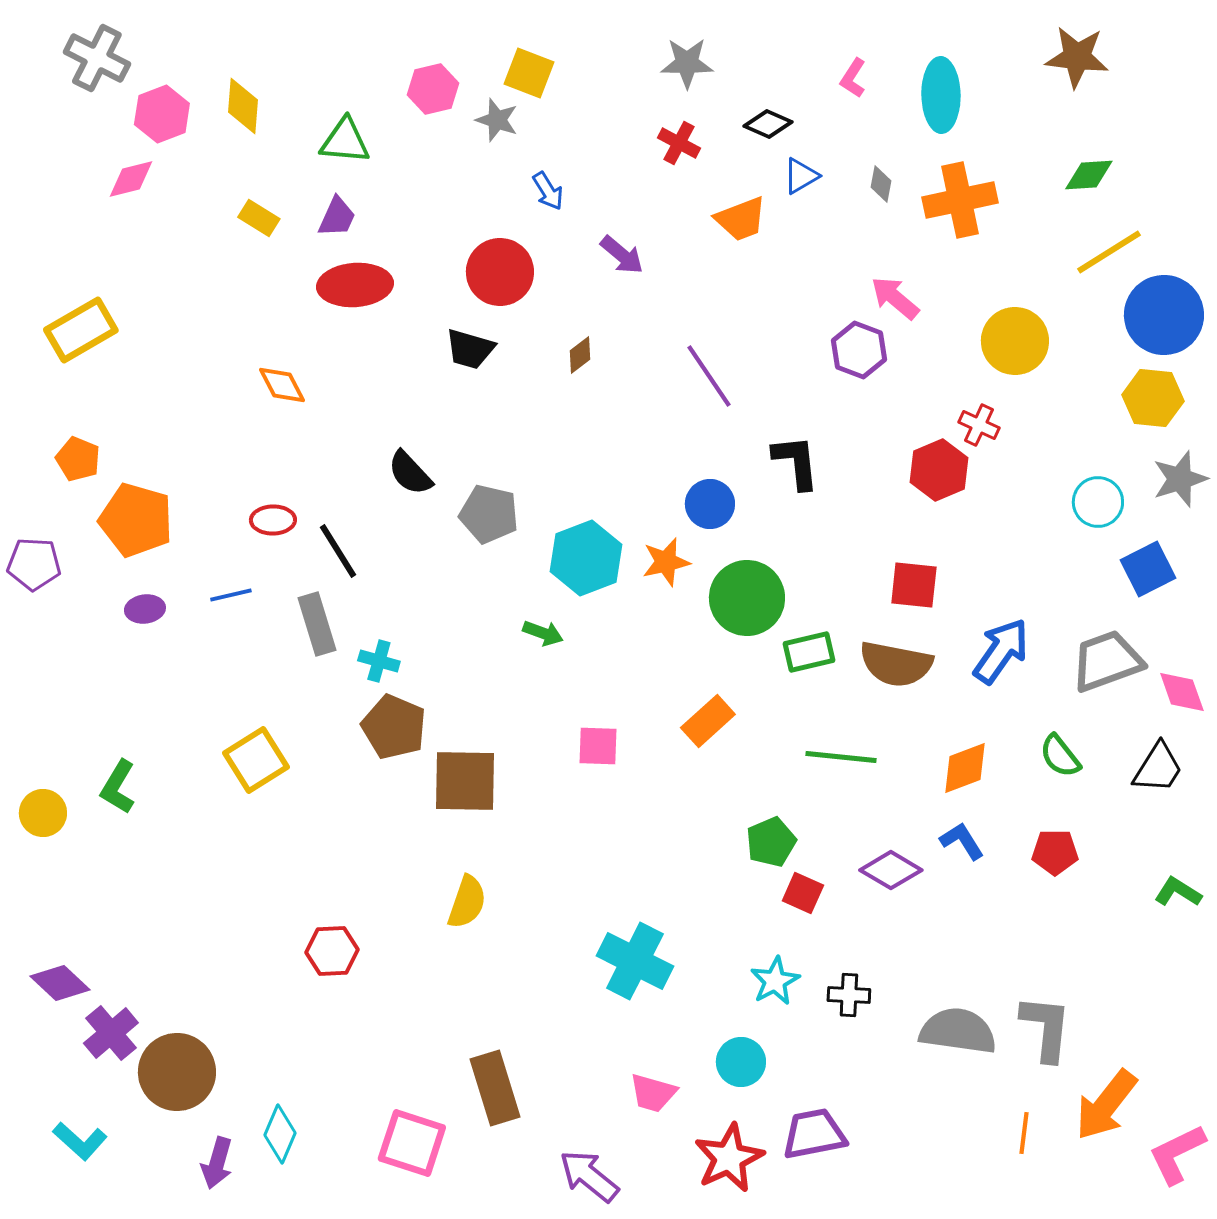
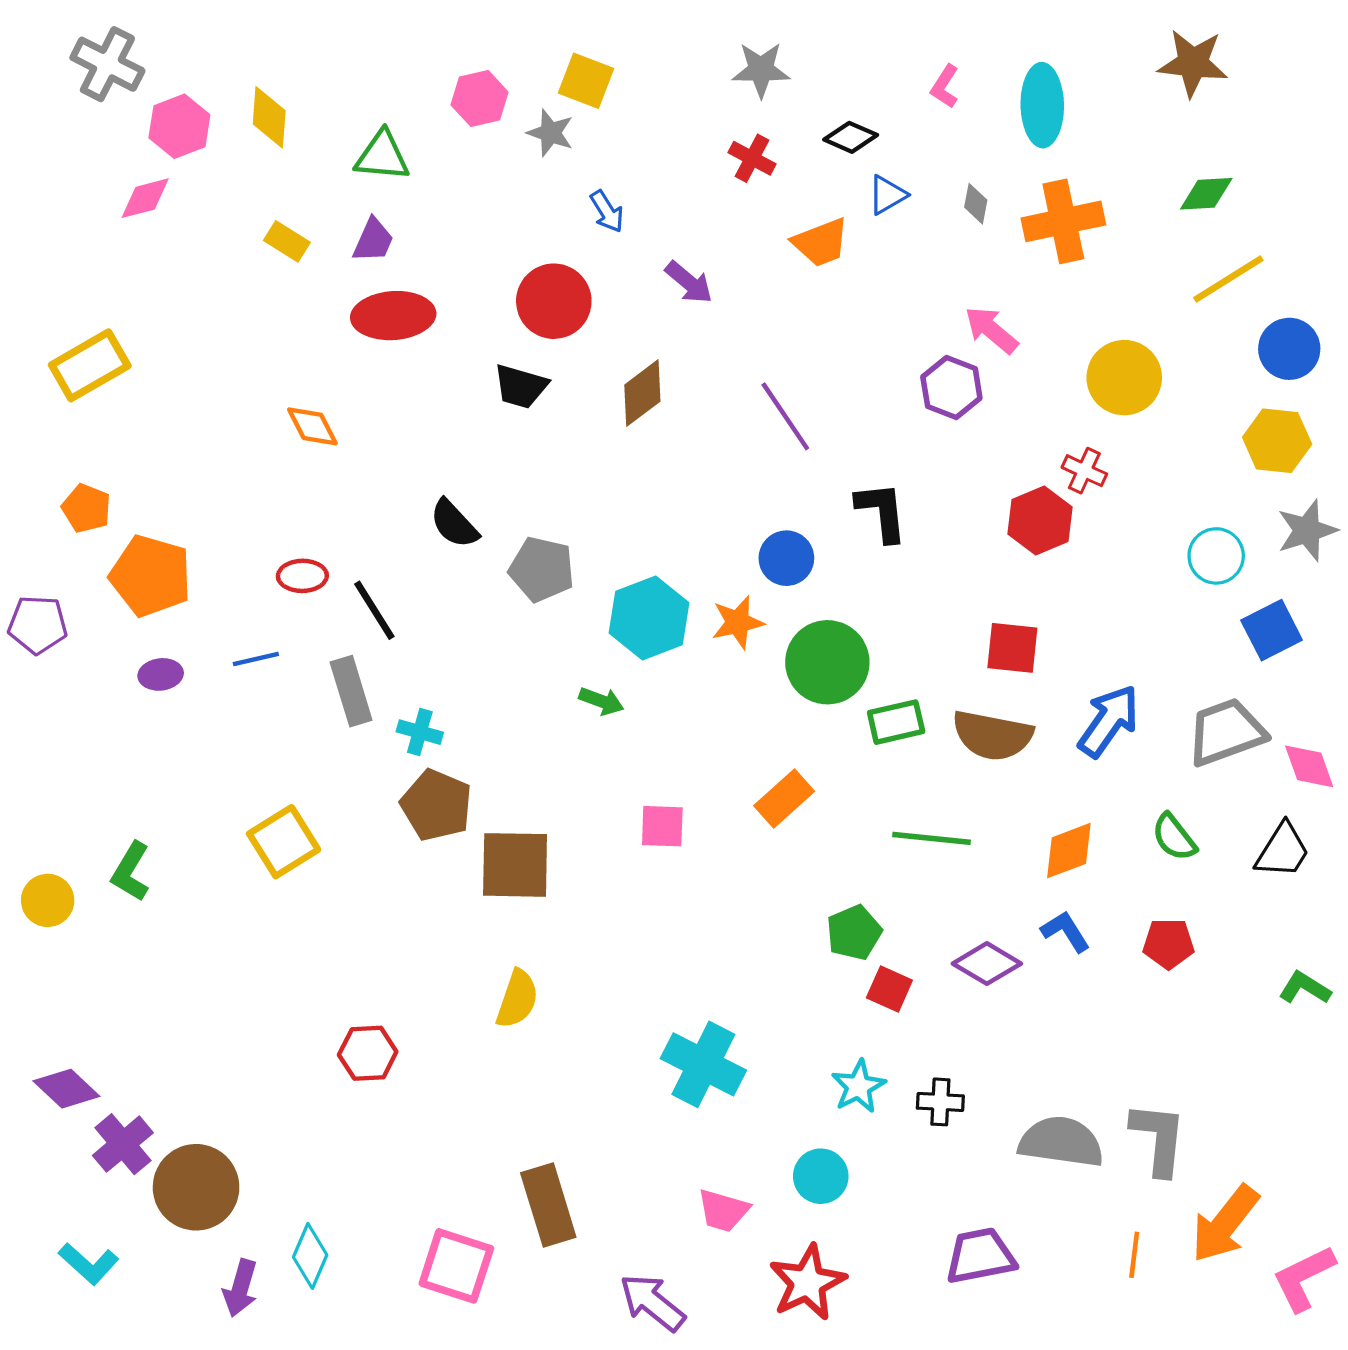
blue circle: (1164, 315) -> (1289, 349), size x0.7
brown diamond: (580, 355) -> (642, 393), size x1.6
purple trapezoid: (814, 1134) -> (980, 1256), moved

